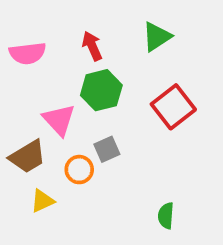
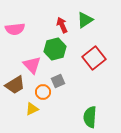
red arrow: (92, 46) -> (62, 25), moved
yellow triangle: (42, 201) -> (32, 109), moved
green semicircle: (166, 216) -> (90, 117), size x1.5

